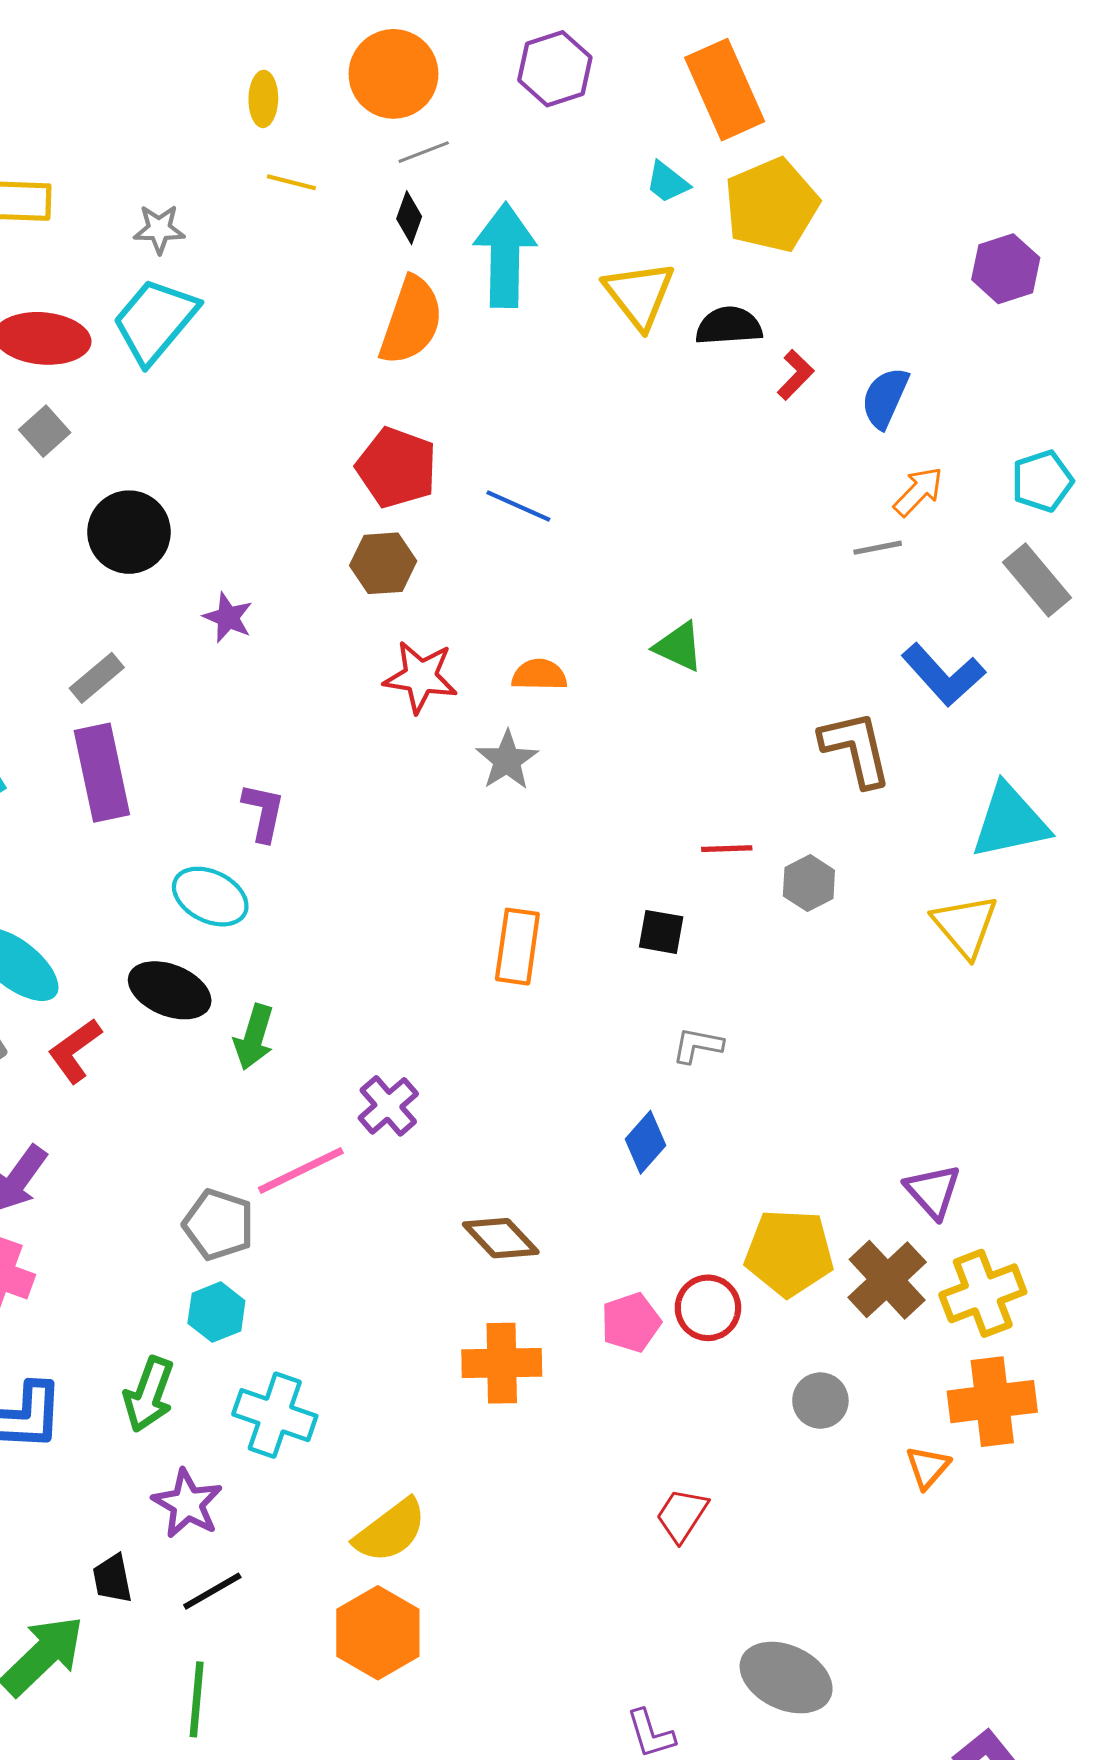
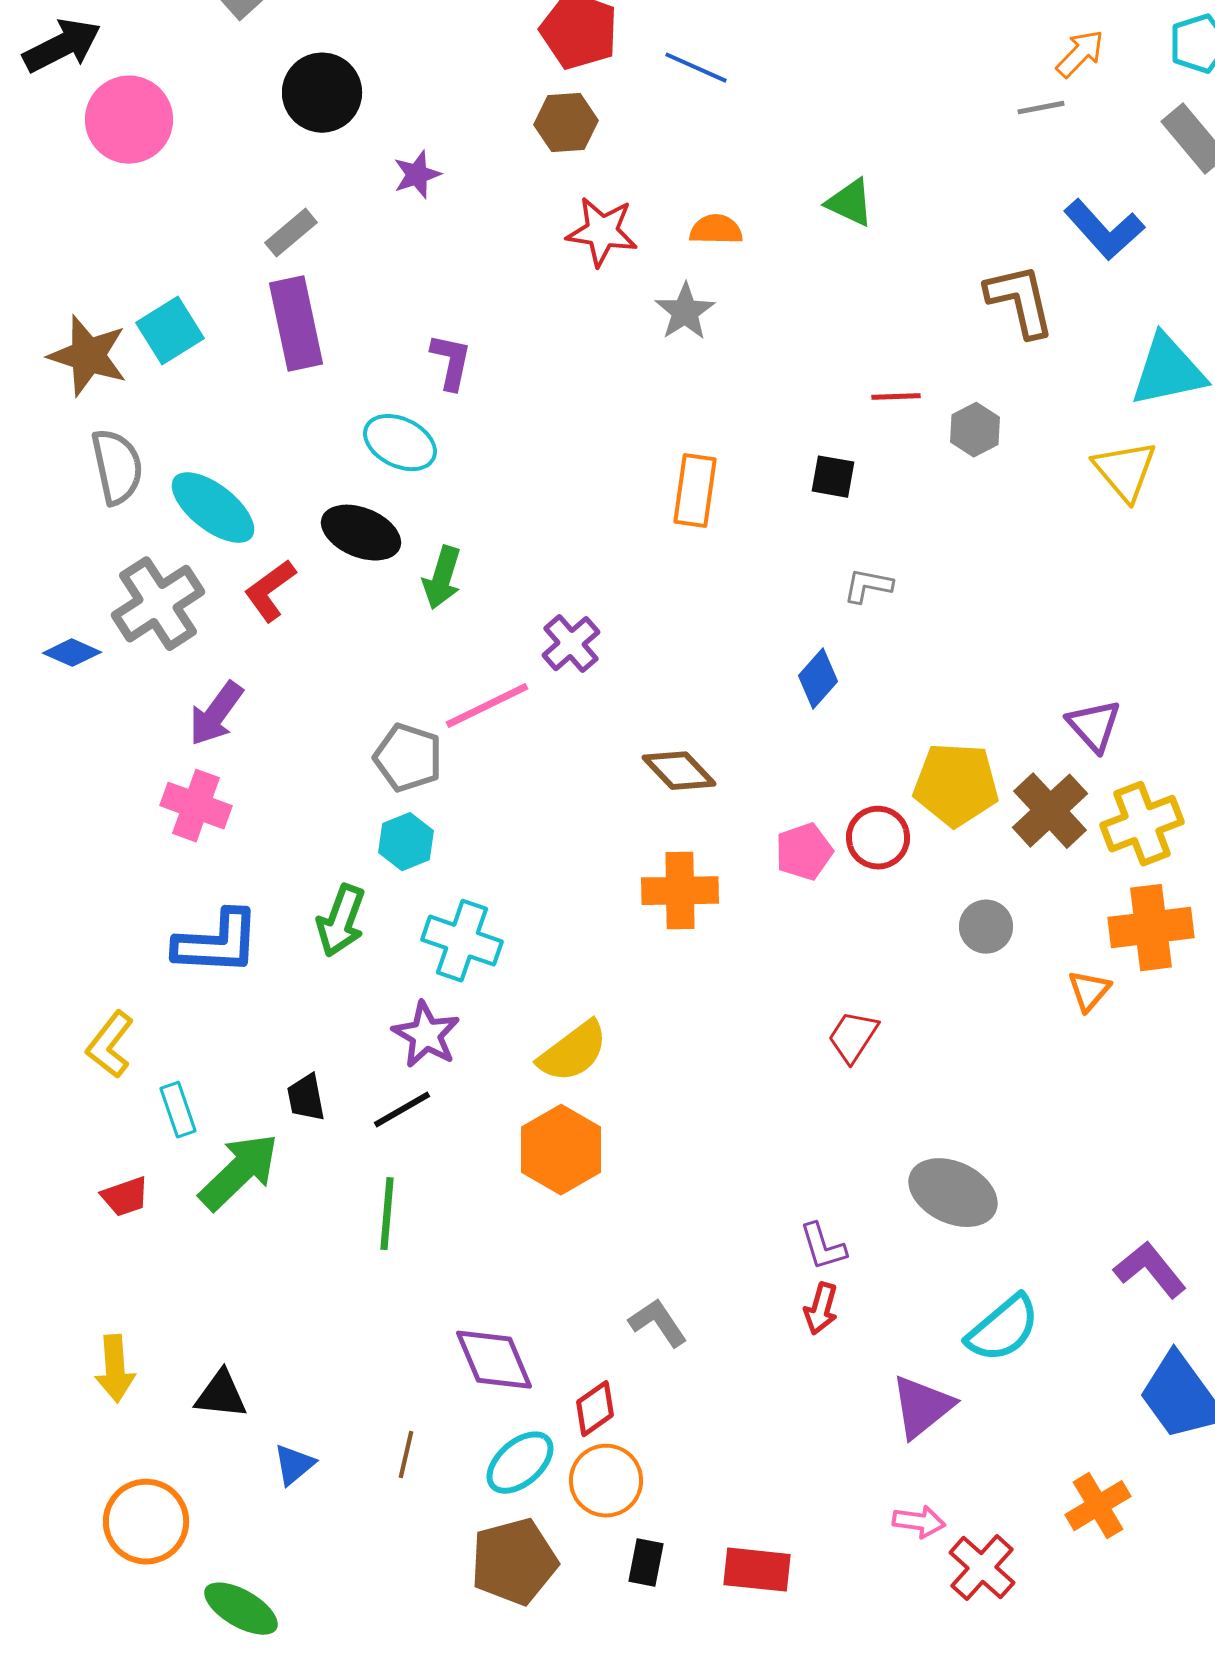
purple star: (228, 617) -> (417, 175), turned 30
purple star: (187, 1504) -> (426, 1035), moved

